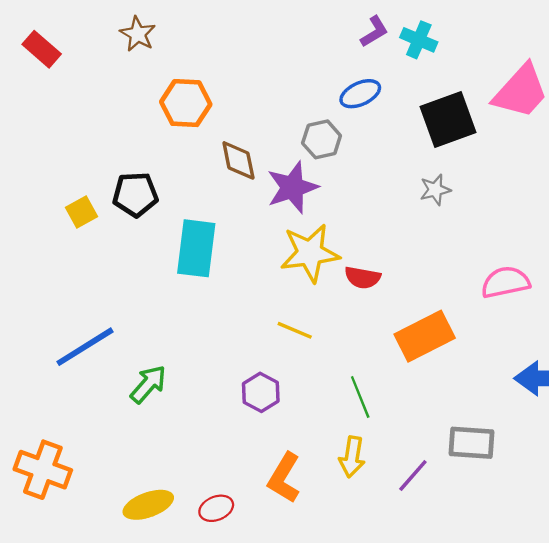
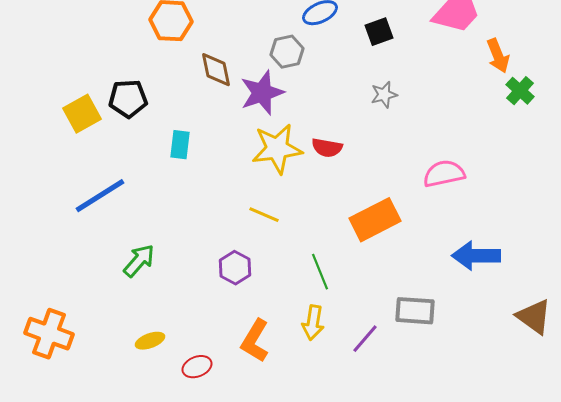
black square: (448, 119) -> (379, 32), moved, size x0.6
yellow square: (81, 212) -> (82, 114), size x1.4
cyan rectangle: (196, 248) -> (180, 145), size x0.6
red semicircle: (363, 278) -> (327, 148), moved
blue line: (85, 347) -> (100, 196), moved
yellow ellipse: (148, 505) -> (150, 341), moved, size x0.7

